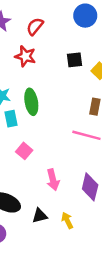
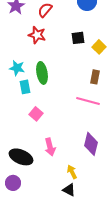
pink arrow: (53, 180) -> (50, 147), moved
black triangle: (40, 216) -> (69, 190), moved, turned 40

